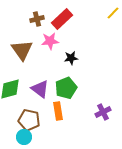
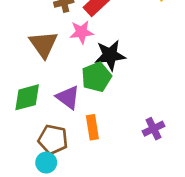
black star: (71, 58) -> (110, 55), size x1.6
green pentagon: (66, 88) -> (96, 77), moved

